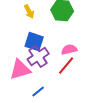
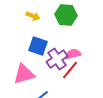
yellow arrow: (29, 12) -> (33, 16), turned -40
purple cross: (38, 57) -> (57, 59), moved

